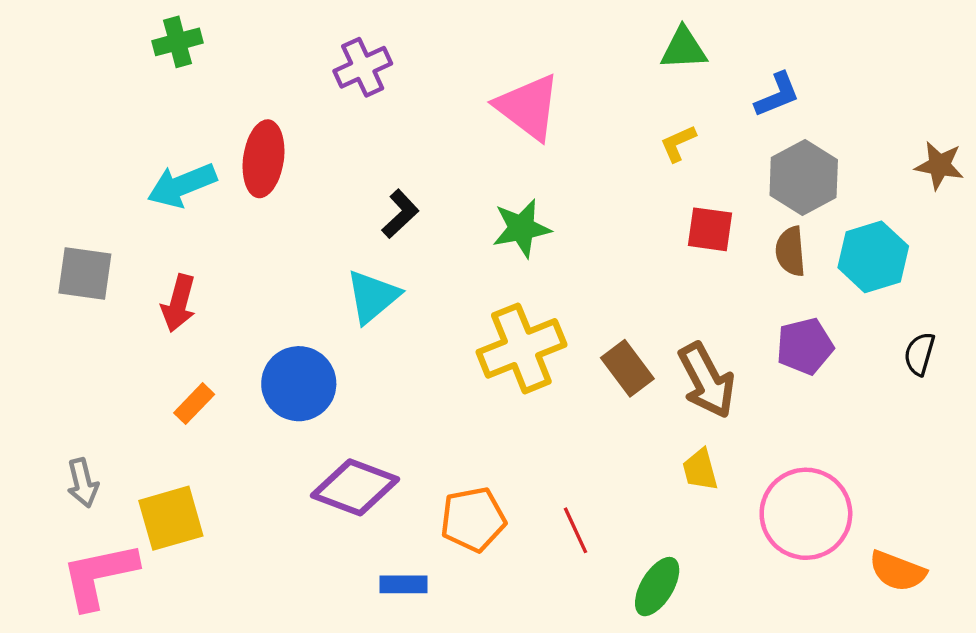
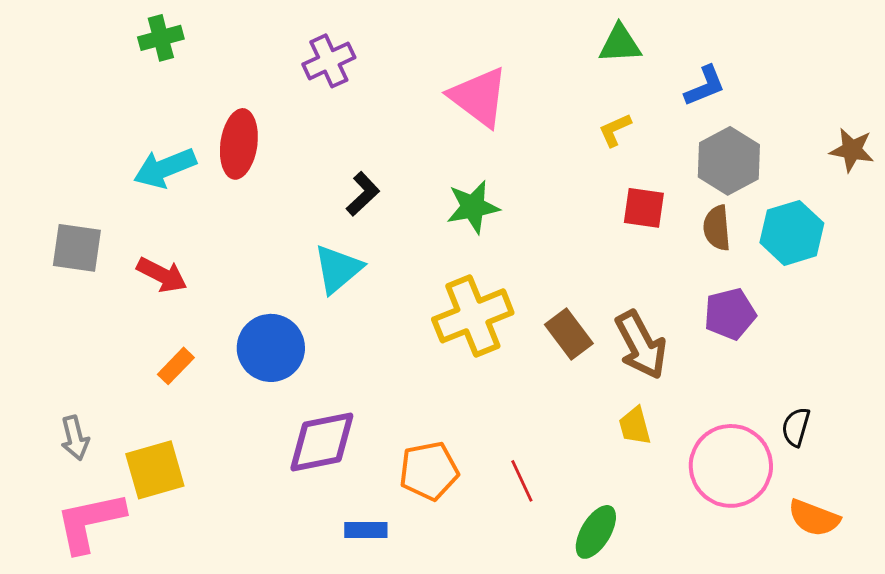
red arrow: (179, 303) -> (162, 275), turned -78
black semicircle: (919, 354) -> (796, 427), moved
purple diamond: (355, 487) -> (322, 442), turned -32

